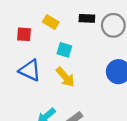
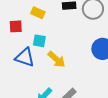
cyan square: (64, 50) -> (39, 41), moved

